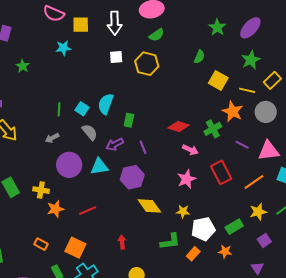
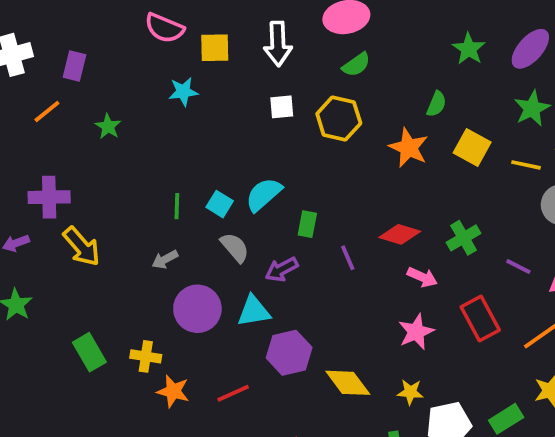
cyan semicircle: (106, 104) -> (264, 194), turned 30
orange star: (233, 111) -> (409, 148), moved
purple line: (143, 147) -> (348, 258), moved
purple hexagon: (132, 177) -> (289, 353), moved
orange star: (55, 209) -> (173, 391), turned 30

